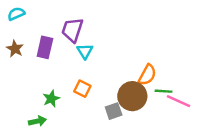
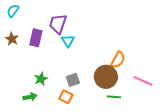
cyan semicircle: (16, 14) -> (13, 11), turned -32
orange square: (82, 89) -> (66, 97), moved
green line: (164, 91) -> (114, 97), moved
gray square: (114, 111) -> (73, 80), moved

